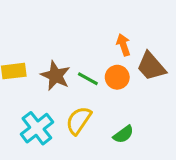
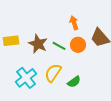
orange arrow: (123, 45) -> (74, 23), moved
green semicircle: (123, 134) -> (74, 82), moved

